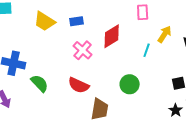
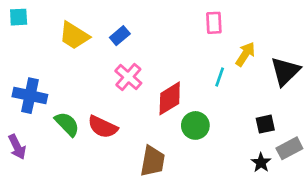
blue rectangle: (77, 21) -> (120, 36), turned -32
red diamond: (112, 36) -> (170, 98), moved
red semicircle: (79, 85) -> (103, 127), moved

